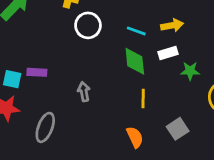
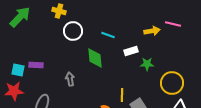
yellow arrow: (172, 25) -> (152, 31), moved
green diamond: (135, 61) -> (95, 58), moved
yellow line: (143, 98) -> (122, 95), moved

